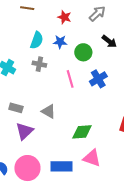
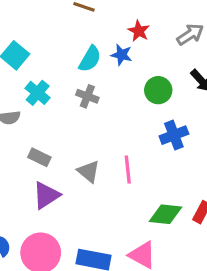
blue star: (60, 42) -> (122, 55), moved
pink line: (70, 79) -> (128, 169), moved
green diamond: (82, 132) -> (165, 214), moved

